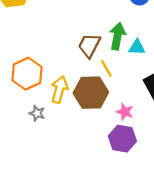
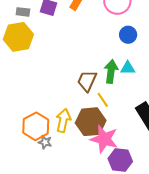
cyan triangle: (137, 47) -> (128, 68), moved
orange hexagon: (27, 74) -> (36, 126), moved
pink star: (125, 112) -> (104, 139), moved, size x1.8

